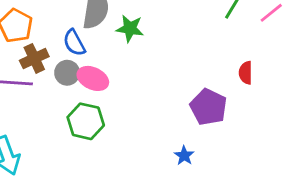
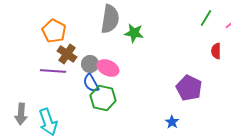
blue semicircle: (74, 43) -> (91, 83), moved
brown cross: (34, 58) -> (67, 54), turned -30
red semicircle: (246, 73) -> (216, 51), moved

